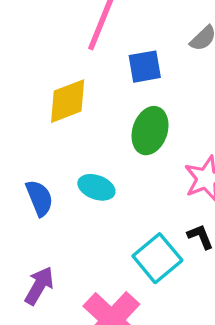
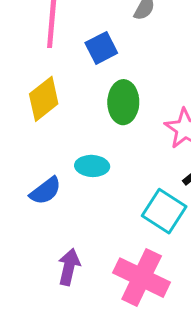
blue semicircle: (39, 198) -> (45, 191), turned 92

